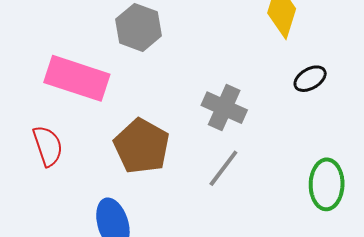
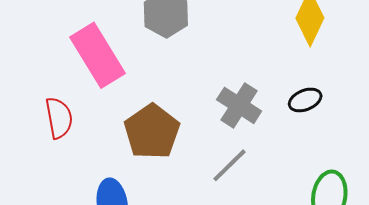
pink rectangle: (77, 78) -> (98, 55), turned 32
black ellipse: (310, 79) -> (305, 100), moved

